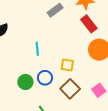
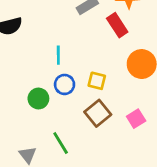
red rectangle: (89, 24) -> (117, 25), moved
blue circle: (45, 78) -> (65, 84), moved

